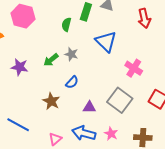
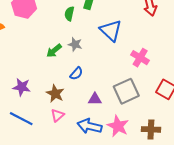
purple star: (20, 67) -> (22, 87), moved
gray square: (120, 100) -> (126, 91), turned 30
pink star: (111, 134) -> (118, 126), size x1.5
pink triangle: (55, 139) -> (57, 115), moved

